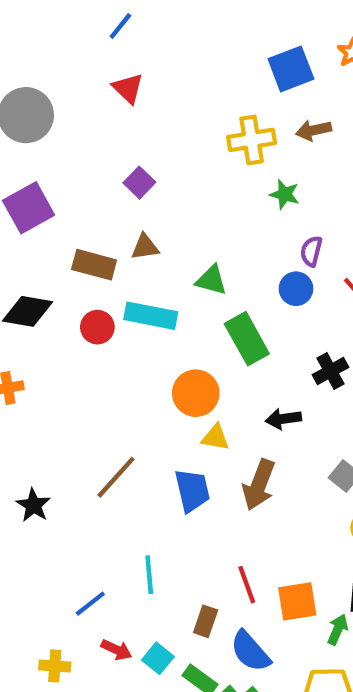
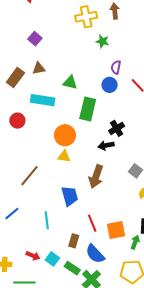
brown arrow: (314, 130) -> (115, 11), turned 98
brown rectangle: (94, 265) -> (15, 78), turned -66
red circle: (97, 327) -> (17, 121), moved
green rectangle: (247, 339) -> (88, 109), turned 45
black cross: (331, 371) -> (117, 128), moved
yellow triangle: (215, 437) -> (64, 156), moved
blue trapezoid: (192, 490) -> (70, 196), moved
blue line: (90, 604) -> (12, 213), moved

